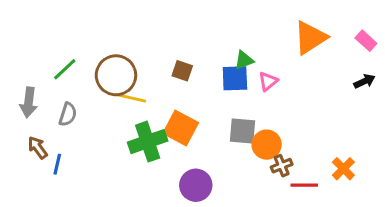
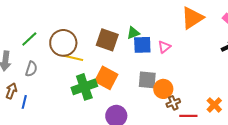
green triangle: (244, 60) -> (133, 33), moved
brown square: (182, 71) -> (107, 40), size x1.6
brown arrow: (38, 148) -> (11, 91), turned 56

